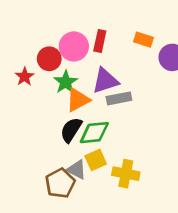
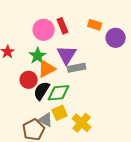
red rectangle: (100, 41) -> (63, 26), turned -35
red circle: (49, 59) -> (29, 80), moved
purple triangle: (105, 81) -> (67, 55), turned -40
yellow cross: (126, 174) -> (82, 123), turned 30

